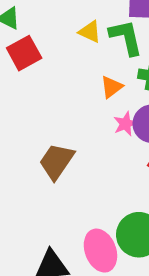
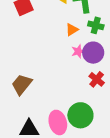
brown trapezoid: (57, 161) -> (22, 84), moved

